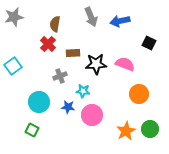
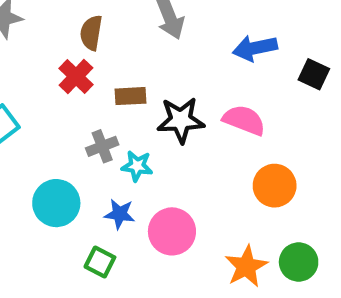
blue arrow: (120, 21) -> (255, 48), moved
black square: (149, 43) -> (314, 74), moved
cyan star: (83, 91) -> (137, 166), moved
green square: (32, 130) -> (100, 262), moved

